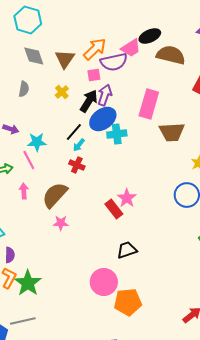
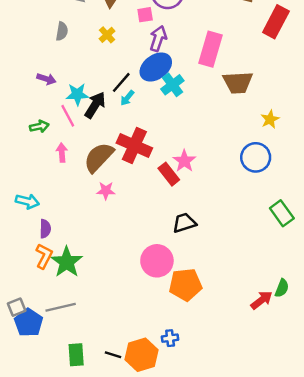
black arrow: (89, 101) -> (95, 105), moved
cyan cross: (117, 134) -> (172, 85), turned -30
red cross: (77, 165) -> (134, 145), moved, size x1.8

